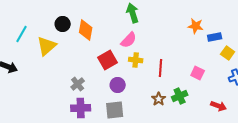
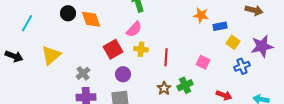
orange diamond: (86, 30) -> (91, 19), turned -30
yellow triangle: (47, 46) -> (51, 55), moved

